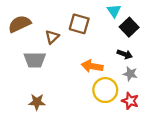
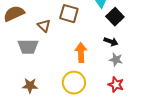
brown triangle: (52, 37) -> (44, 26), turned -32
orange arrow: (92, 66) -> (81, 53), turned 78
yellow circle: (105, 90) -> (74, 83), moved

